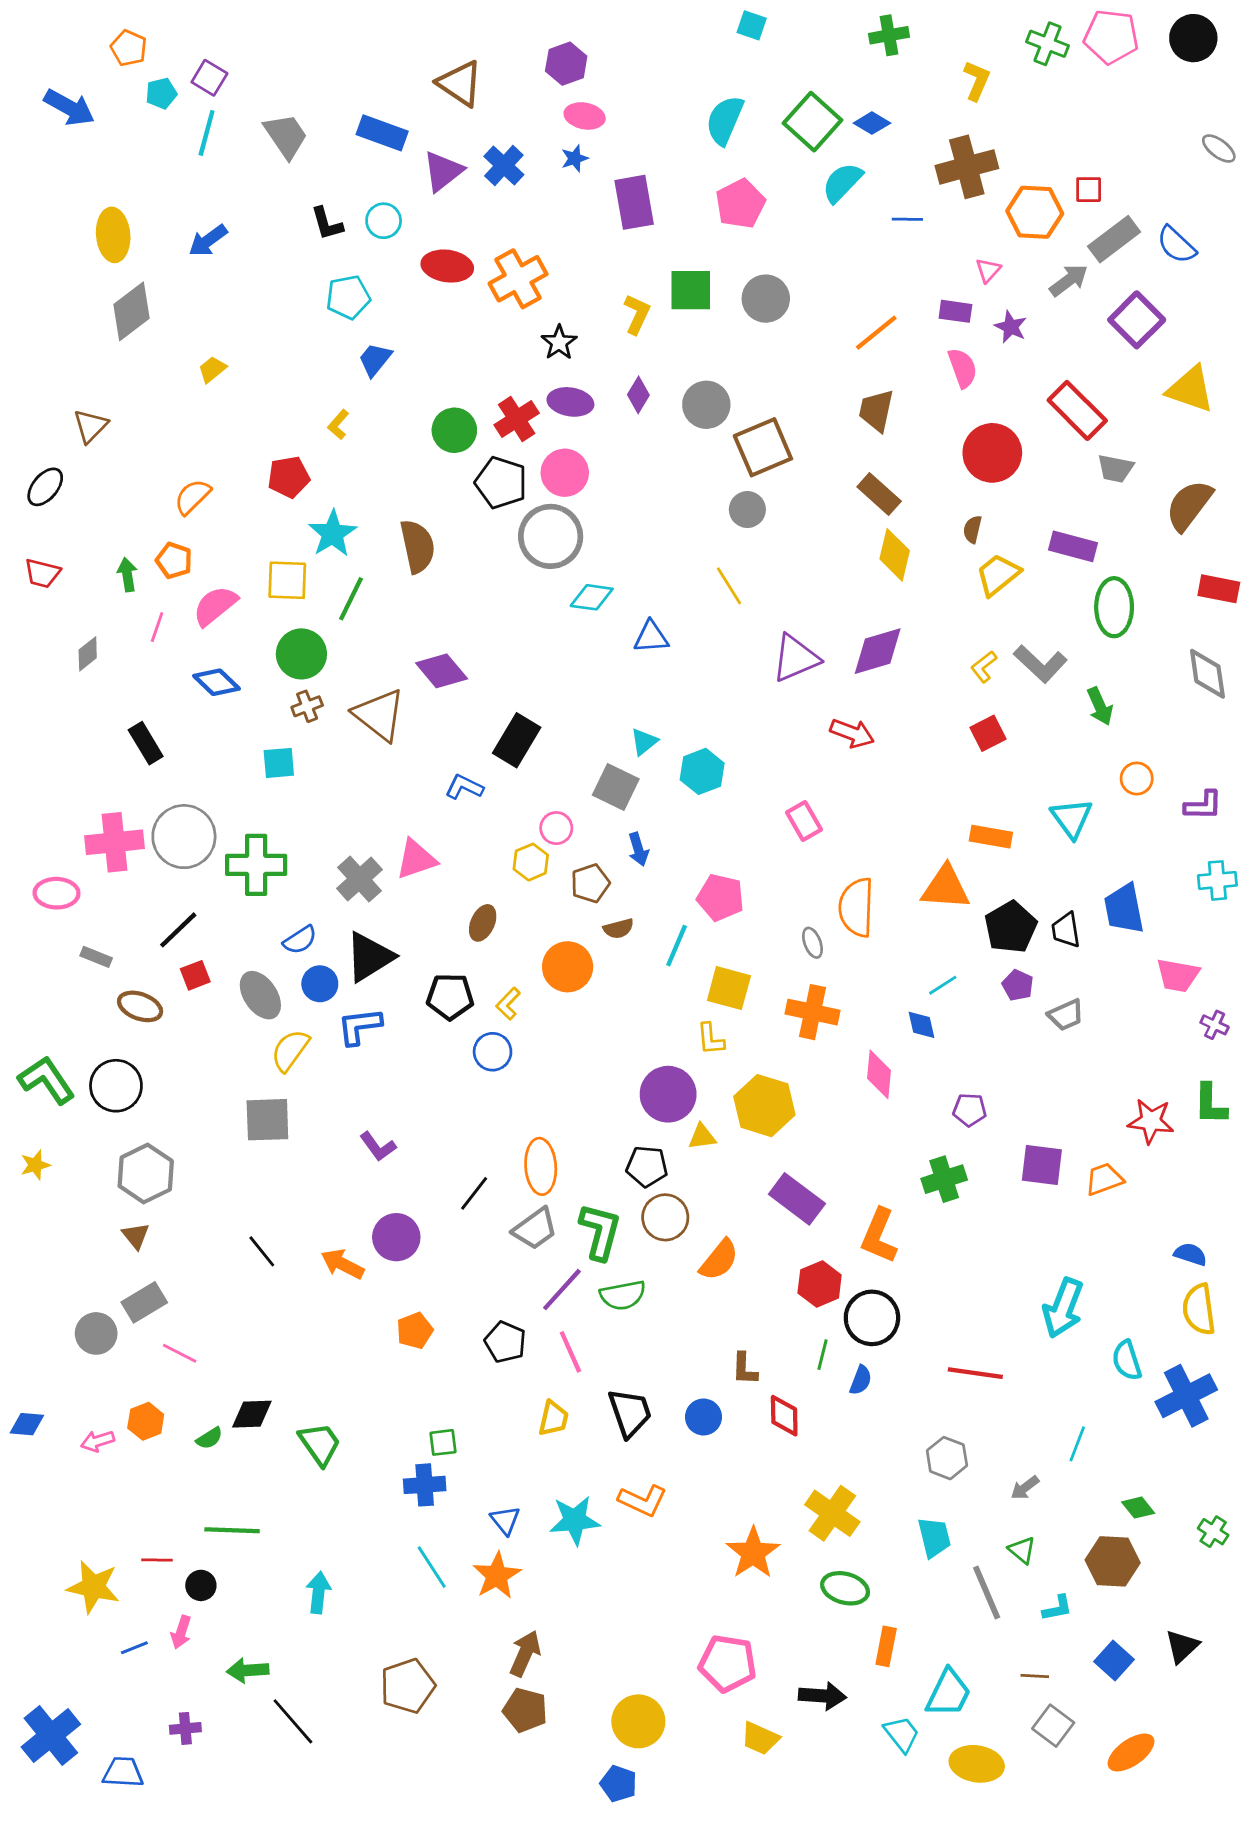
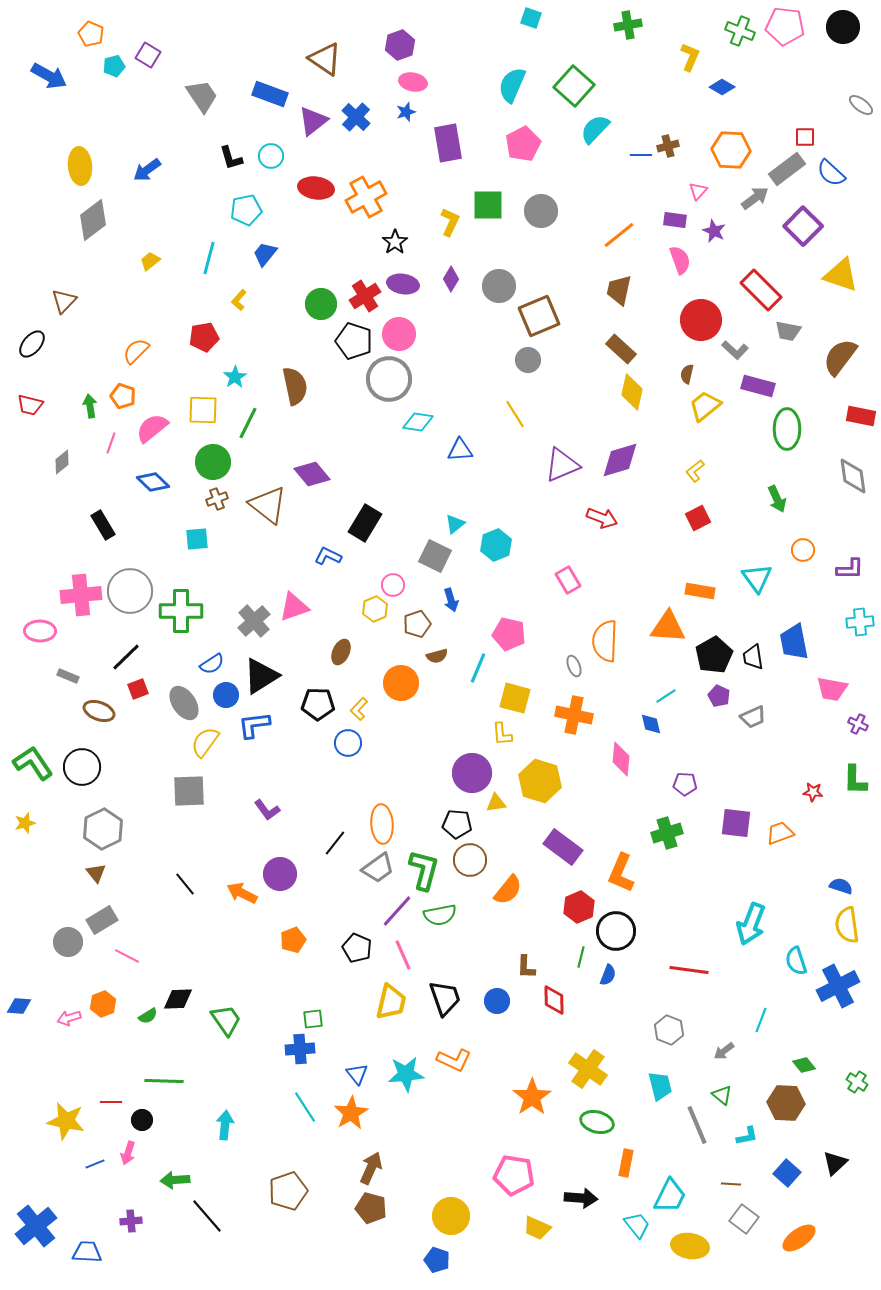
blue diamond: (872, 123) -> (722, 87), moved
cyan line: (207, 133) -> (209, 258), moved
brown cross: (967, 167) -> (668, 146), moved, size x0.5
red square: (1089, 190) -> (805, 137), moved
cyan star: (333, 534) -> (235, 377), size x0.7
gray L-shape: (1040, 664) -> (735, 350), moved, size x0.7
red star: (1151, 1121) -> (813, 792), size x0.6
yellow trapezoid: (553, 1418) -> (391, 1002), size x1.4

